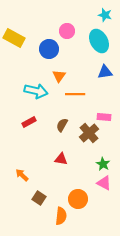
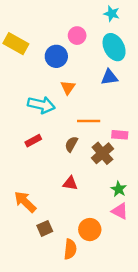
cyan star: (105, 15) -> (112, 14), moved
blue triangle: (105, 72) -> (109, 77), moved
orange line: (75, 94) -> (89, 121), moved
orange arrow: (22, 175) -> (25, 202), size x1.5
brown square: (39, 198) -> (45, 228), turned 32

